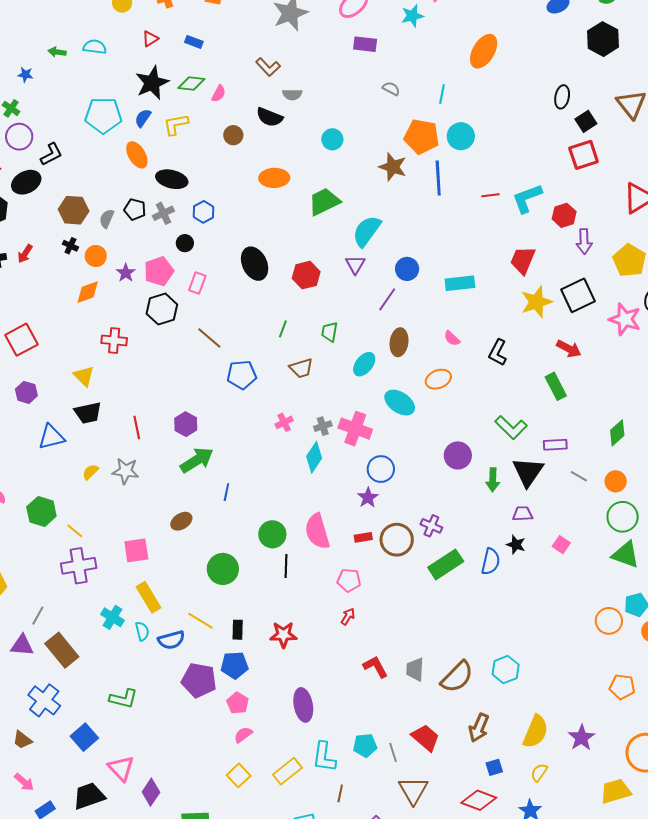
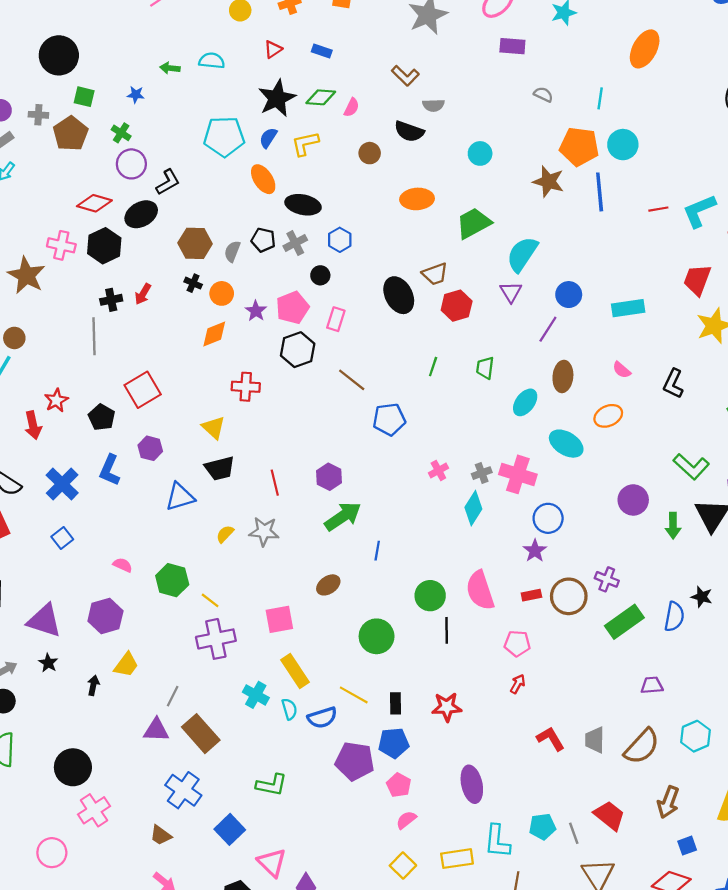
brown trapezoid: (301, 368) -> (435, 274), moved
purple trapezoid: (523, 514) -> (652, 685), moved
yellow rectangle: (287, 771) -> (457, 859), turned 32

